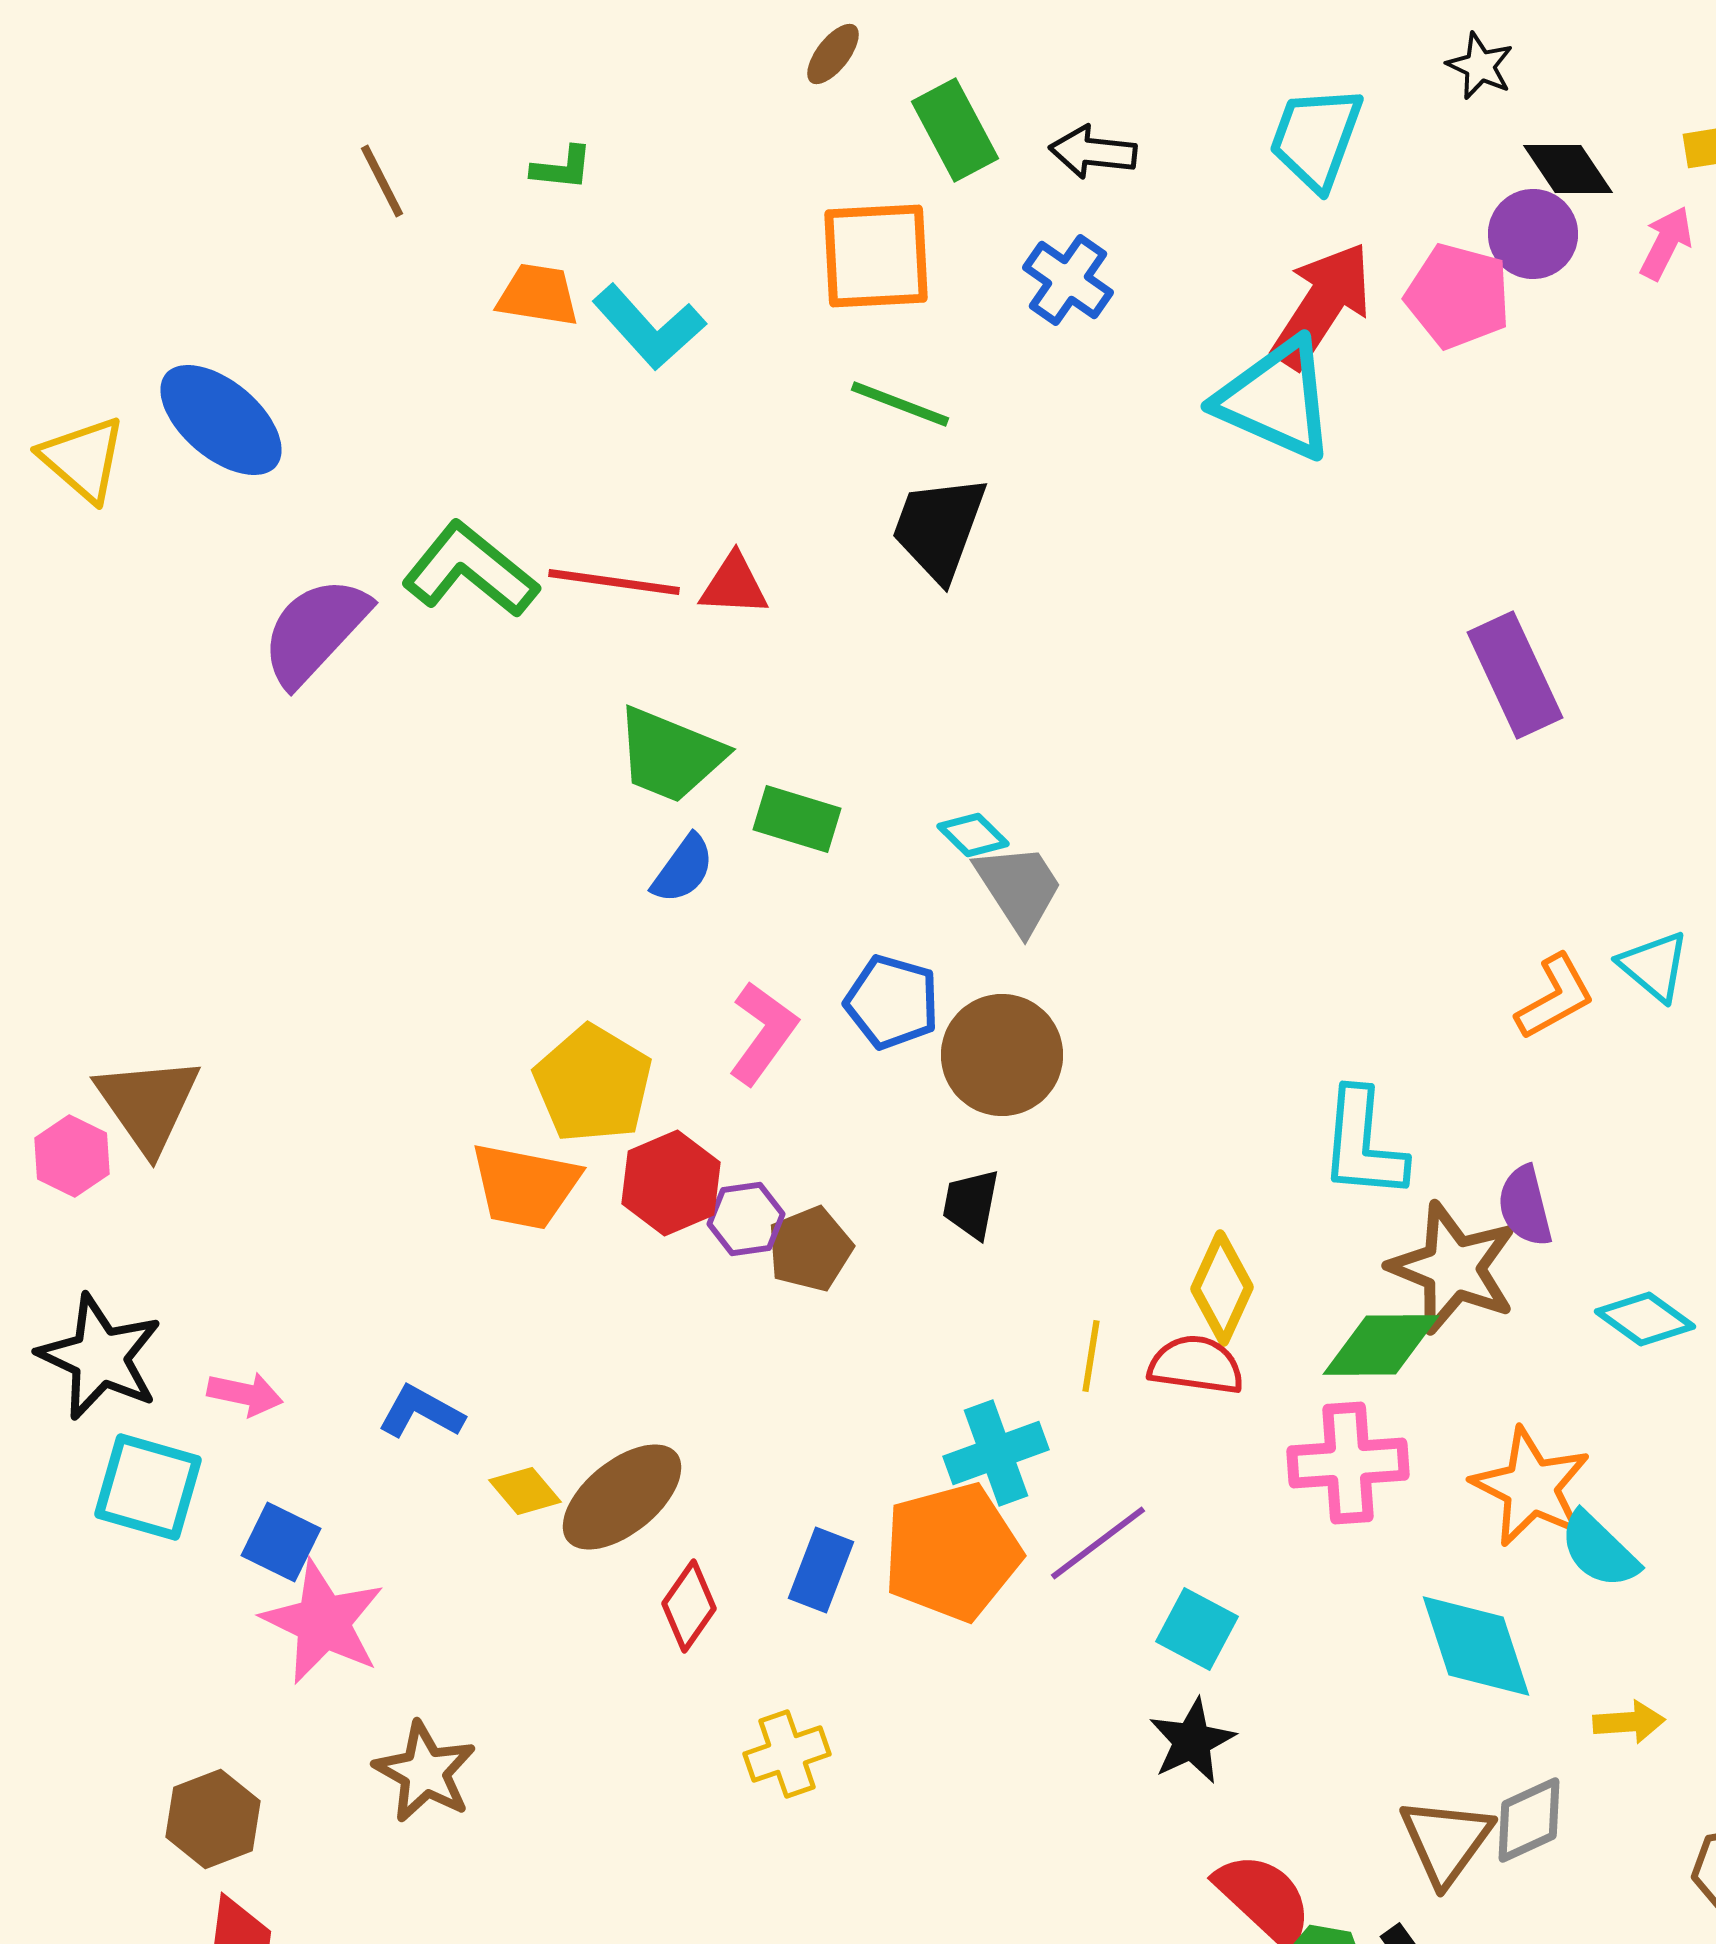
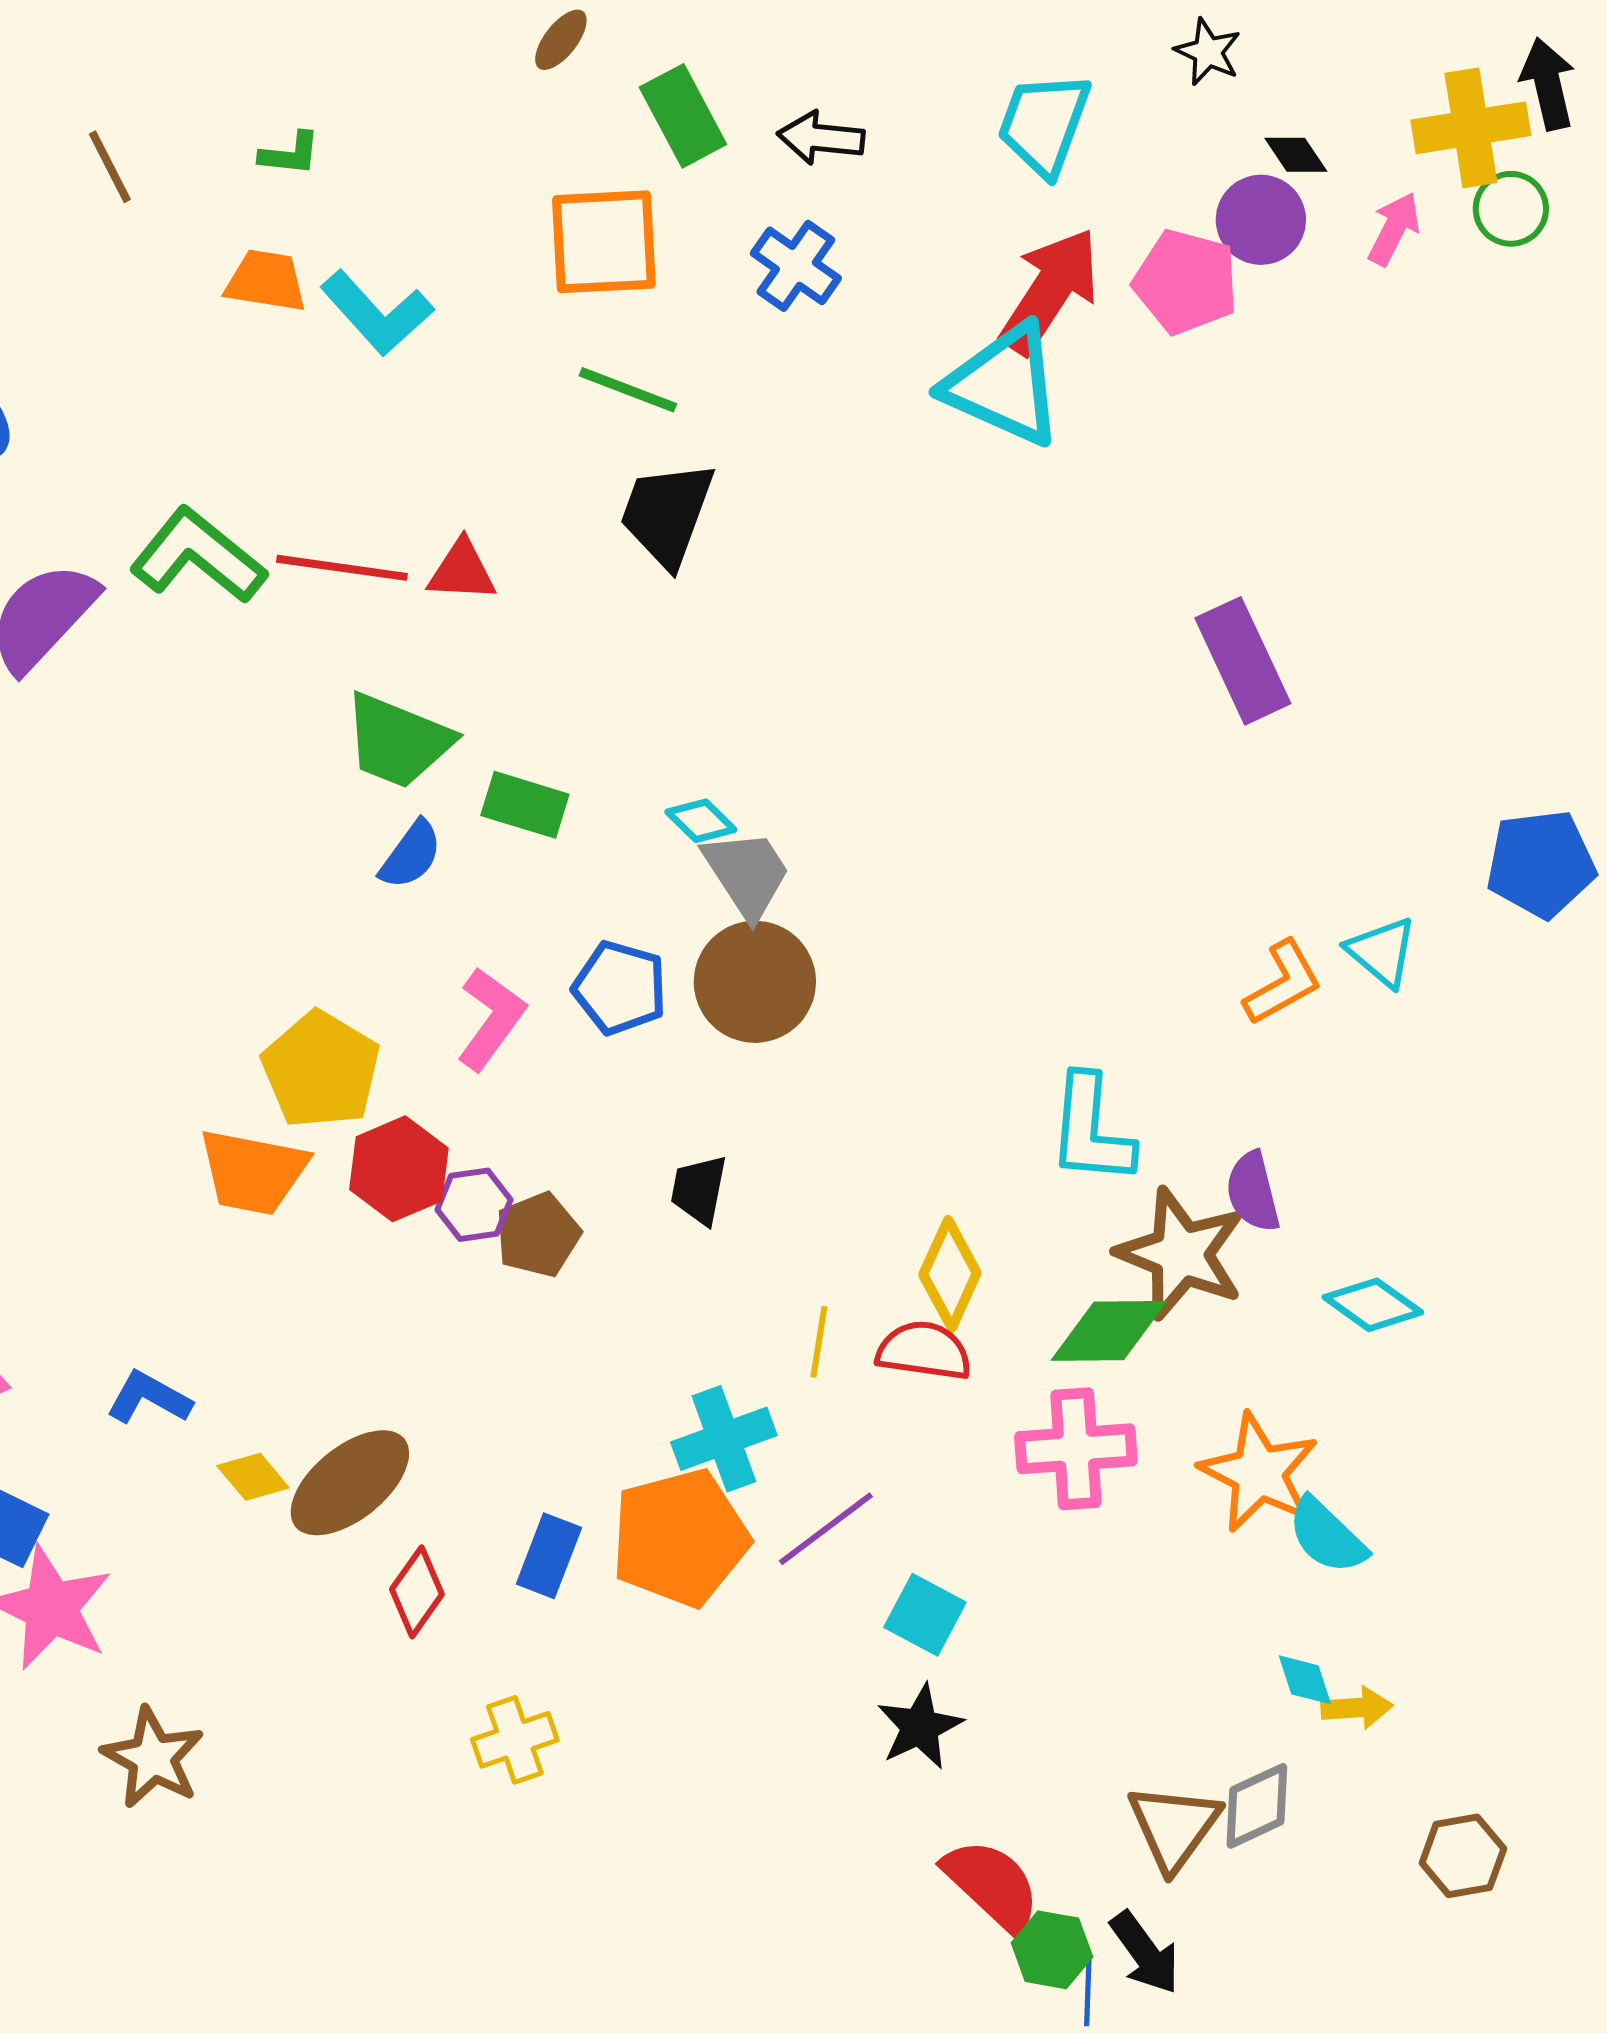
black diamond: (1568, 169) -> (1296, 155), size x0.7
brown circle: (1002, 1055) -> (755, 982), moved
cyan diamond: (1476, 1646) -> (1305, 1680), moved, size x0.5

